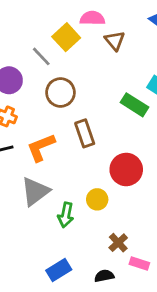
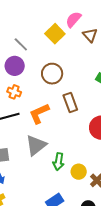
pink semicircle: (92, 18) -> (73, 19), turned -48
gray line: (41, 56) -> (21, 44), moved
yellow circle: (97, 199) -> (79, 172), moved

